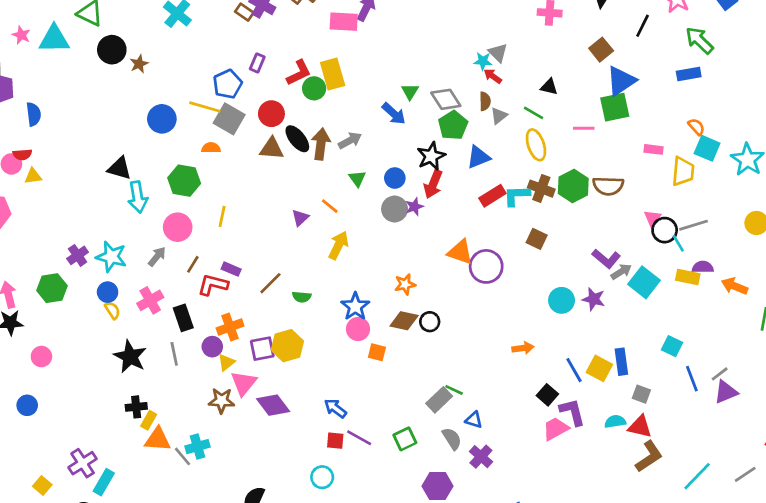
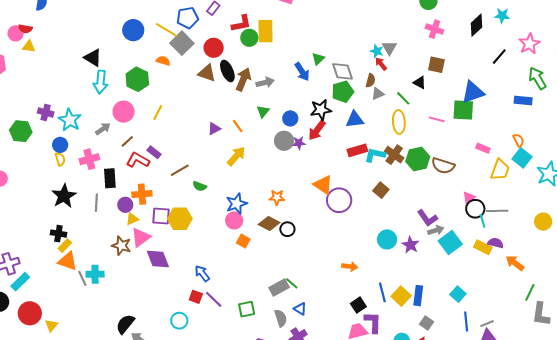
brown square: (601, 50) -> (436, 65), moved, turned 36
purple cross: (78, 255) -> (46, 112), turned 35

